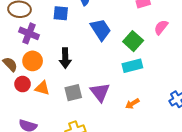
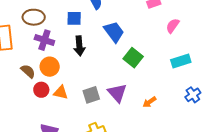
green square: (133, 41) -> (133, 58), moved
black arrow: (65, 58) -> (79, 46), moved
cyan rectangle: (132, 66) -> (181, 61), moved

